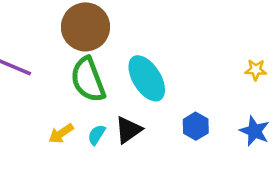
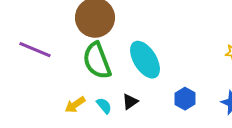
black triangle: (128, 130) -> (130, 102), size x0.7
cyan semicircle: (97, 135) -> (104, 106), turned 108

